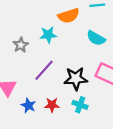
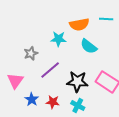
cyan semicircle: (96, 38) -> (89, 46), moved
gray star: (21, 45) -> (31, 53), moved

